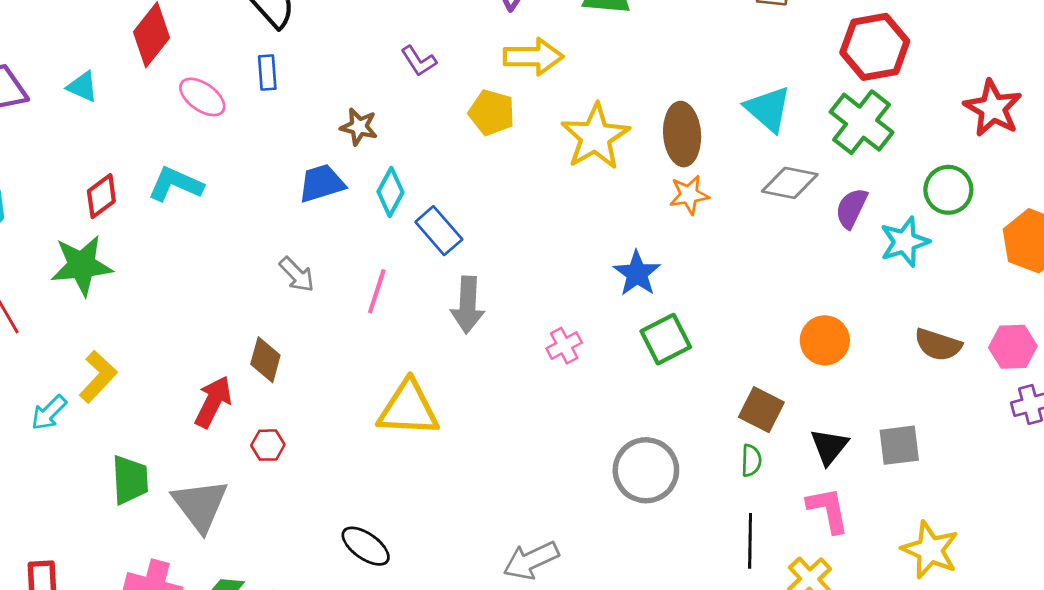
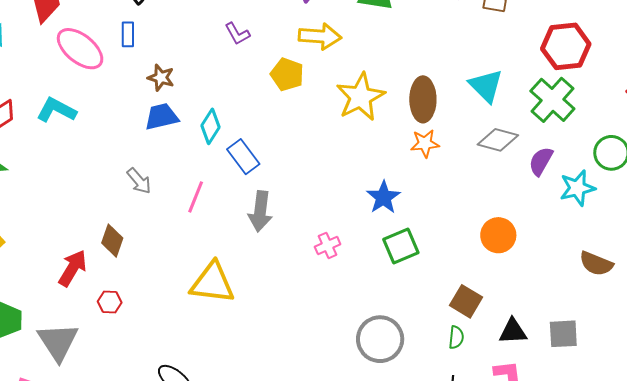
pink ellipse: (202, 97) -> (80, 49), size x1.4
brown star: (359, 127) -> (161, 78), moved
orange circle: (825, 340) -> (498, 235), moved
black triangle: (829, 447) -> (513, 331), turned 44

